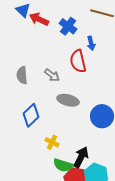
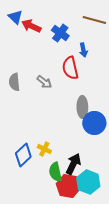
gray ellipse: (68, 100) -> (82, 107), moved, turned 75
blue diamond: (31, 115) -> (23, 155), moved
green semicircle: (63, 165) -> (55, 172), turned 60

